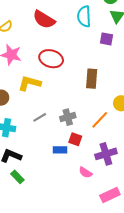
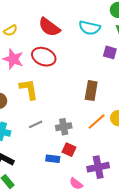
cyan semicircle: (84, 16) -> (90, 28), turned -80
red ellipse: (51, 59) -> (44, 57), moved
yellow L-shape: (30, 83) -> (29, 89), turned 60
orange line: (100, 120) -> (97, 122), moved

